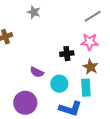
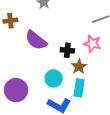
brown star: (91, 67) -> (79, 67), moved
purple semicircle: (37, 72) -> (36, 40), moved, size x1.6

